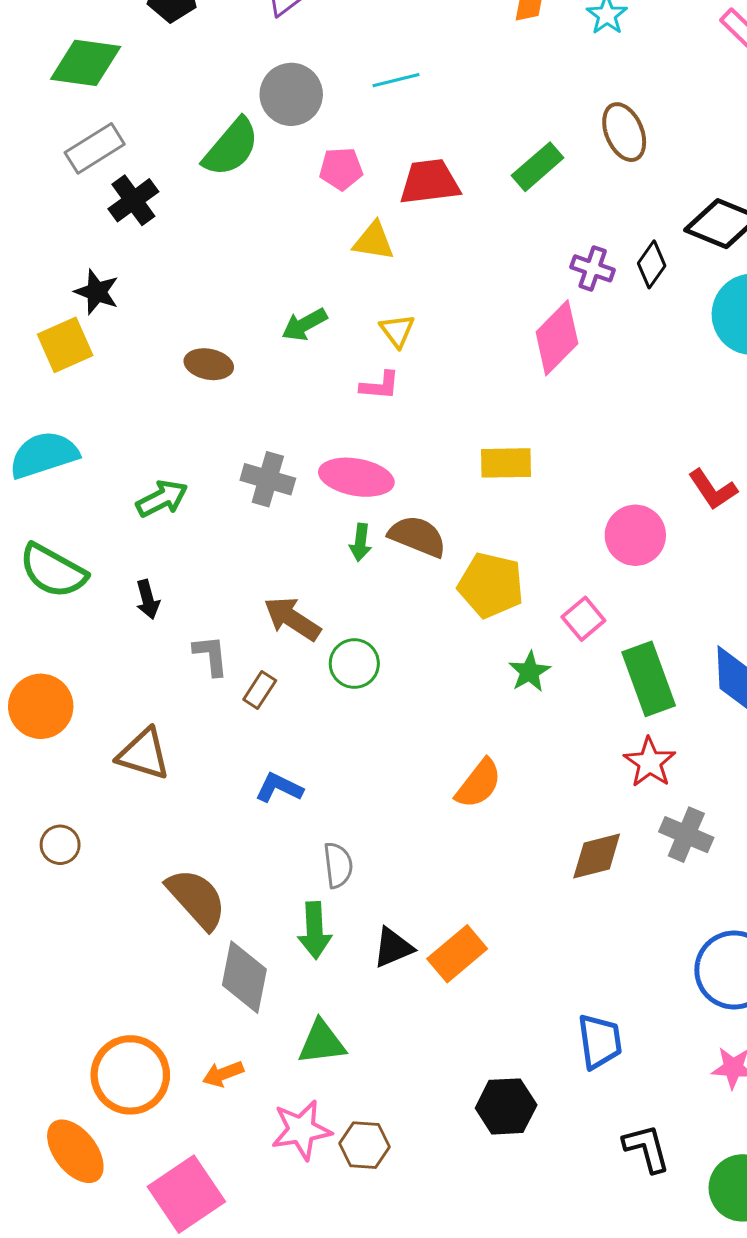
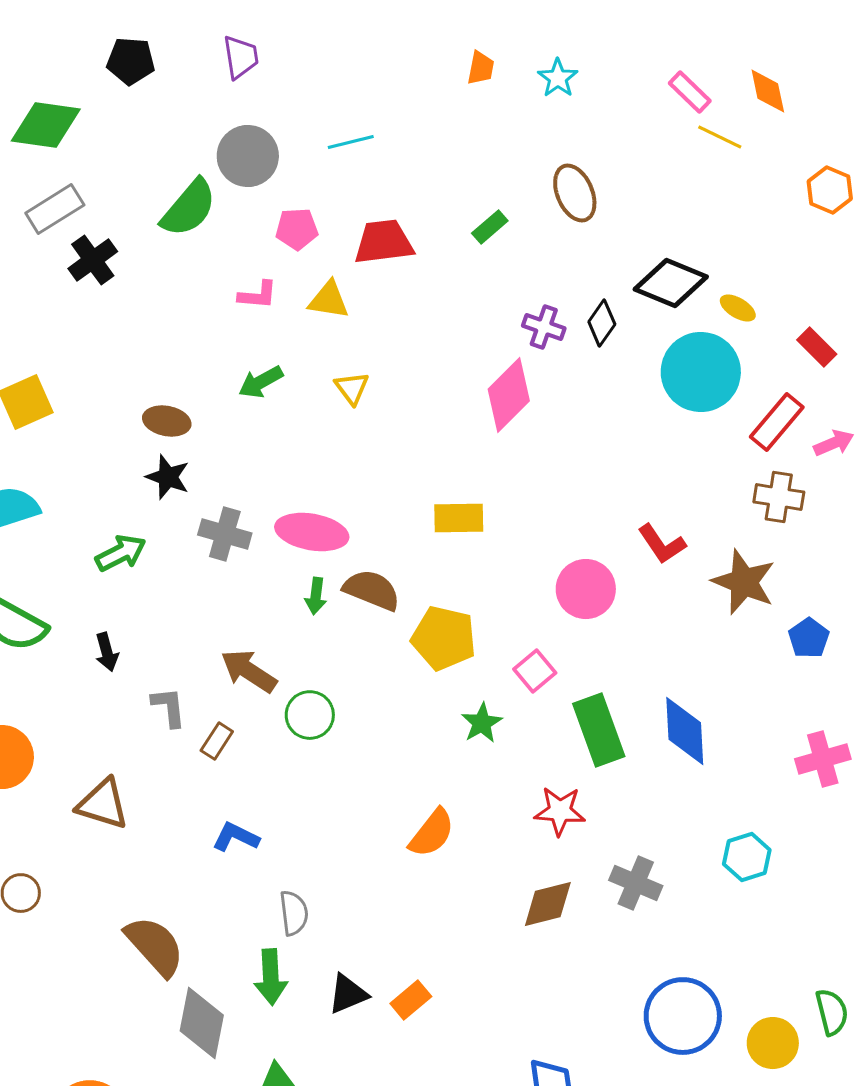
green rectangle: (538, 167) -> (490, 227), size x0.7
black star: (97, 292) -> (168, 477), moved
pink L-shape: (380, 386) -> (258, 295), moved
red star: (650, 762) -> (560, 811), moved, turned -30
orange rectangle: (457, 954) -> (411, 1000), size x0.7

